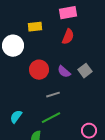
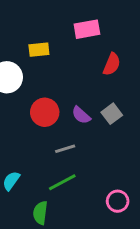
red semicircle: (68, 37) -> (112, 64), moved

